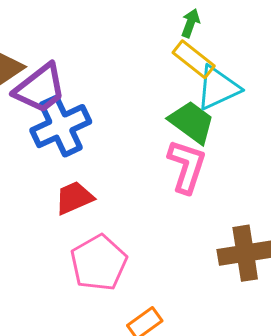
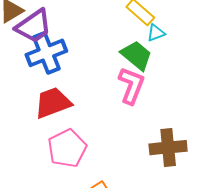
cyan triangle: (218, 88) -> (156, 33), size x0.6
red trapezoid: (74, 198) -> (53, 103), size x1.4

